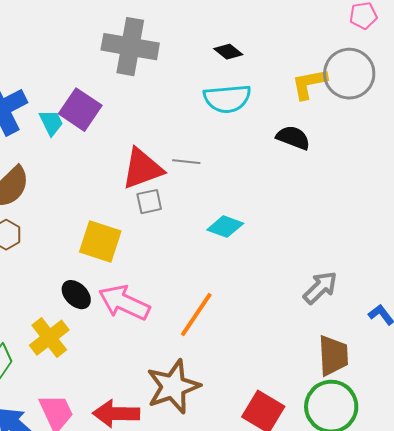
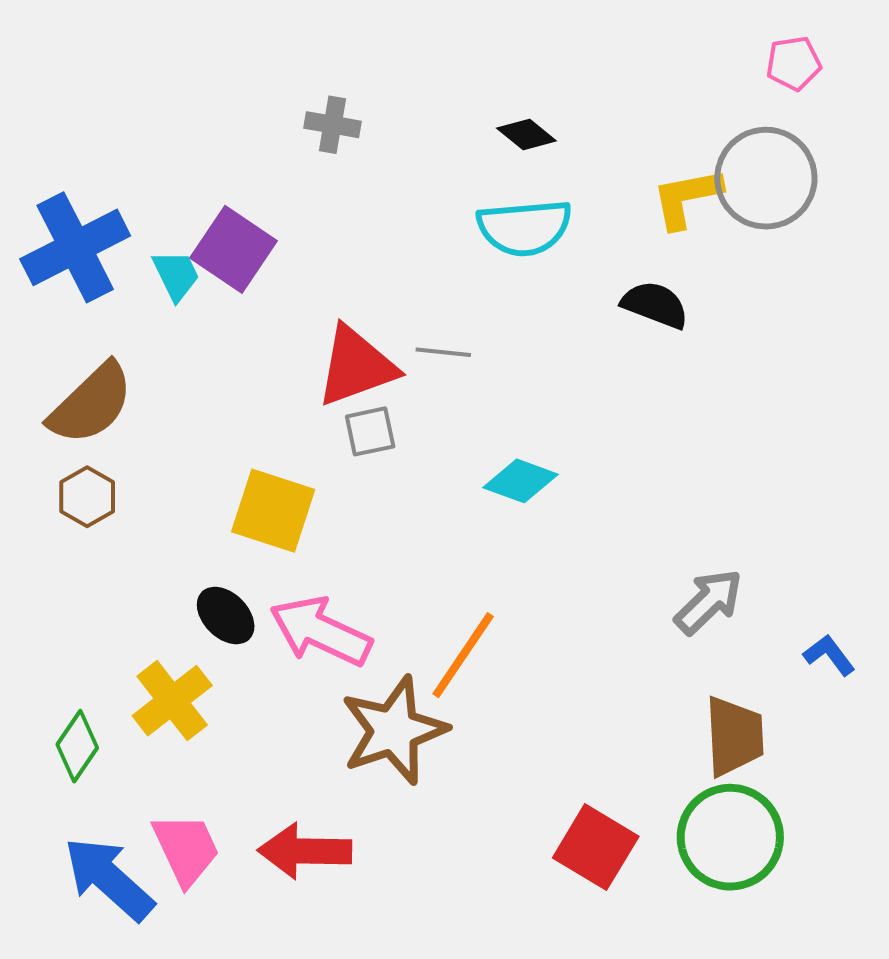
gray cross: (130, 47) -> (332, 125), size x0.5
brown star: (173, 387) -> (394, 730), moved

